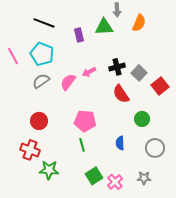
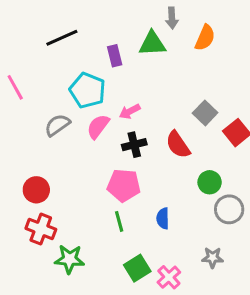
black line: (44, 23) -> (62, 38), turned -45
cyan pentagon: (42, 54) -> (88, 90), moved
black cross: (117, 67) -> (134, 145), moved
red circle: (39, 121) -> (36, 190), moved
blue semicircle: (120, 143) -> (163, 218), moved
gray circle: (155, 148) -> (229, 209), moved
gray star: (144, 178) -> (213, 258), moved

